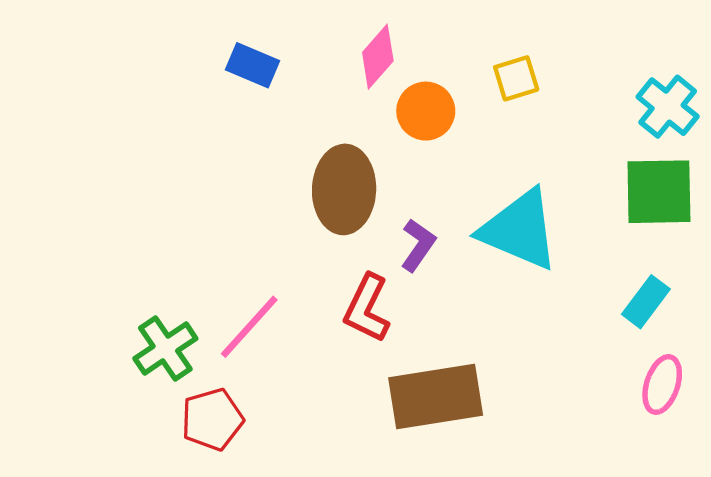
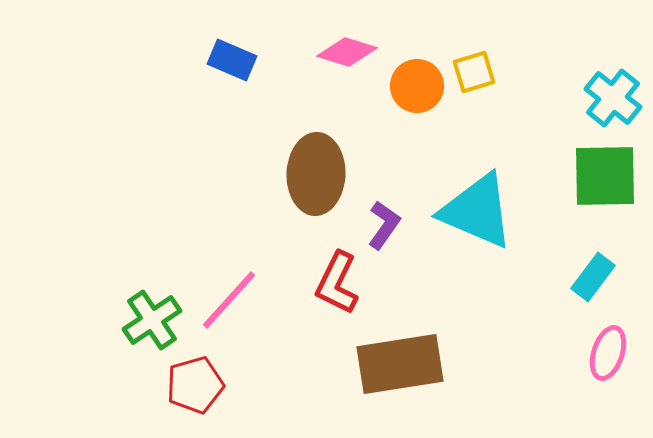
pink diamond: (378, 57) -> (347, 52), turned 66
orange circle: (426, 111) -> (417, 86), moved

